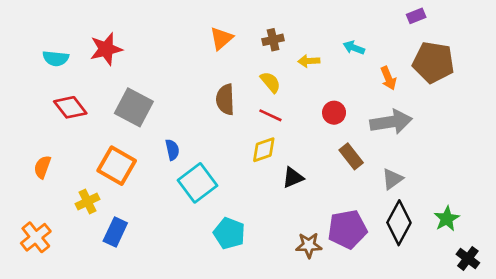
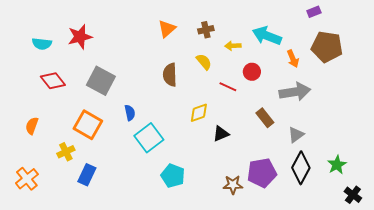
cyan arrow: (354, 48) -> (267, 36), size x1.8
red circle: (334, 113) -> (252, 72), moved
red line: (270, 115) -> (228, 87), moved

